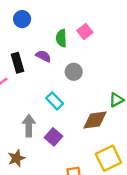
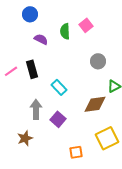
purple semicircle: (43, 56) -> (41, 39), moved
black rectangle: (18, 63) -> (32, 69), moved
gray circle: (74, 72) -> (98, 61), moved

